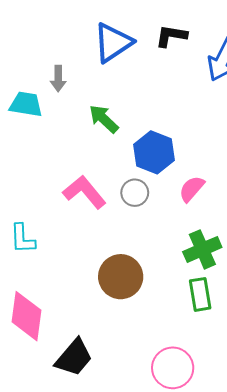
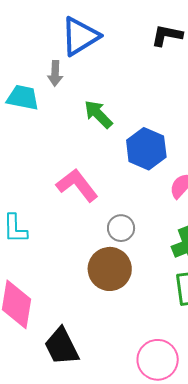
blue triangle: (113, 43) -> (80, 36), moved
gray circle: (135, 193) -> (121, 228), moved
black trapezoid: (74, 358) -> (61, 346), turned 111

